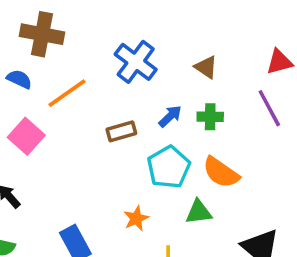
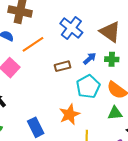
brown triangle: (206, 67) -> (110, 32), size x1.6
green triangle: (199, 212) -> (115, 113), moved
orange star: (136, 218) -> (70, 114), size x1.5

